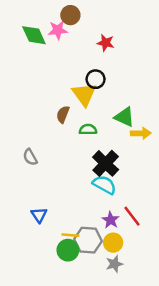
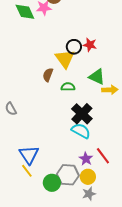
red star: (106, 43) -> (90, 45), moved
gray semicircle: (30, 157) -> (11, 109), moved
blue triangle: (39, 215) -> (29, 155), size x1.5
yellow line: (70, 235) -> (27, 171), moved, turned 48

